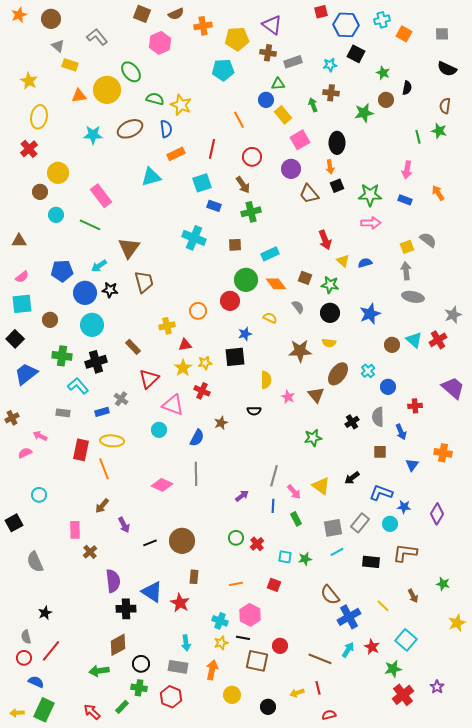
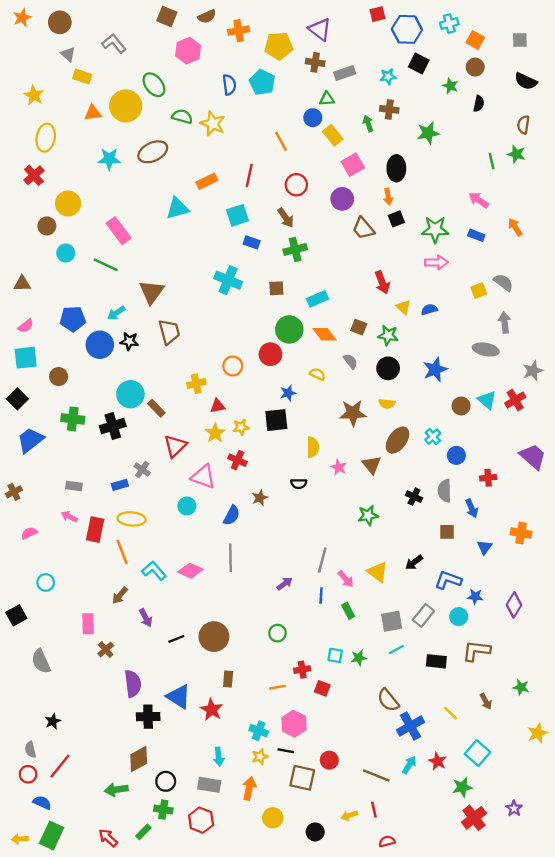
cyan pentagon: (223, 70) -> (262, 82), turned 30
brown circle: (386, 100) -> (475, 67), moved
blue semicircle: (166, 129) -> (229, 85), moved
pink arrow: (407, 170) -> (479, 200), turned 114
gray arrow: (406, 271) -> (505, 322), moved
cyan circle: (92, 325) -> (130, 394), moved
cyan L-shape: (78, 386) -> (154, 571), moved
black cross: (352, 422) -> (414, 497), turned -32
pink arrow: (40, 436) -> (69, 517), moved
red cross: (257, 544) -> (302, 670), moved, turned 32

